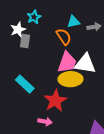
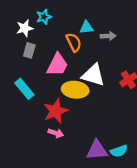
gray rectangle: (25, 41) -> (29, 50), moved
pink trapezoid: (67, 62) -> (57, 65), moved
pink arrow: (45, 122) -> (56, 133), moved

